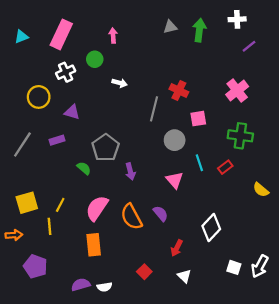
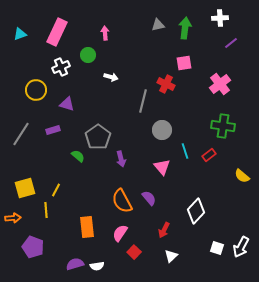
pink square: (198, 119) -> (184, 63), moved
pink semicircle: (97, 208) -> (120, 233), moved, size x0.7
white triangle: (184, 276) -> (171, 256), turned 32

